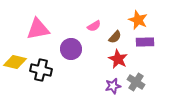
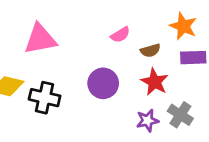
brown semicircle: (115, 37) -> (150, 50), turned 32
purple circle: (71, 49) -> (103, 83), moved

